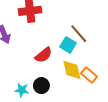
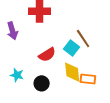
orange rectangle: (89, 75) -> (88, 79), turned -42
cyan star: (22, 90) -> (17, 75), moved

